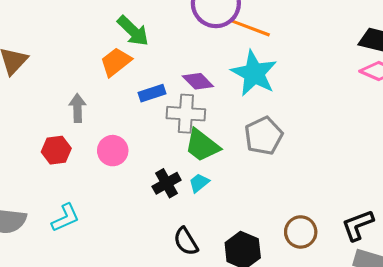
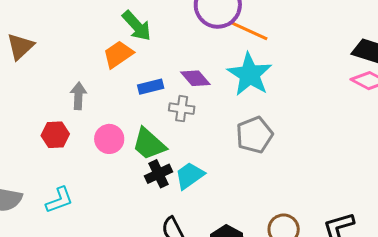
gray cross: (186, 114) -> (182, 109), size x0.7
green trapezoid: (202, 145) -> (149, 144), moved
cyan trapezoid: (199, 183) -> (190, 176), size x1.5

